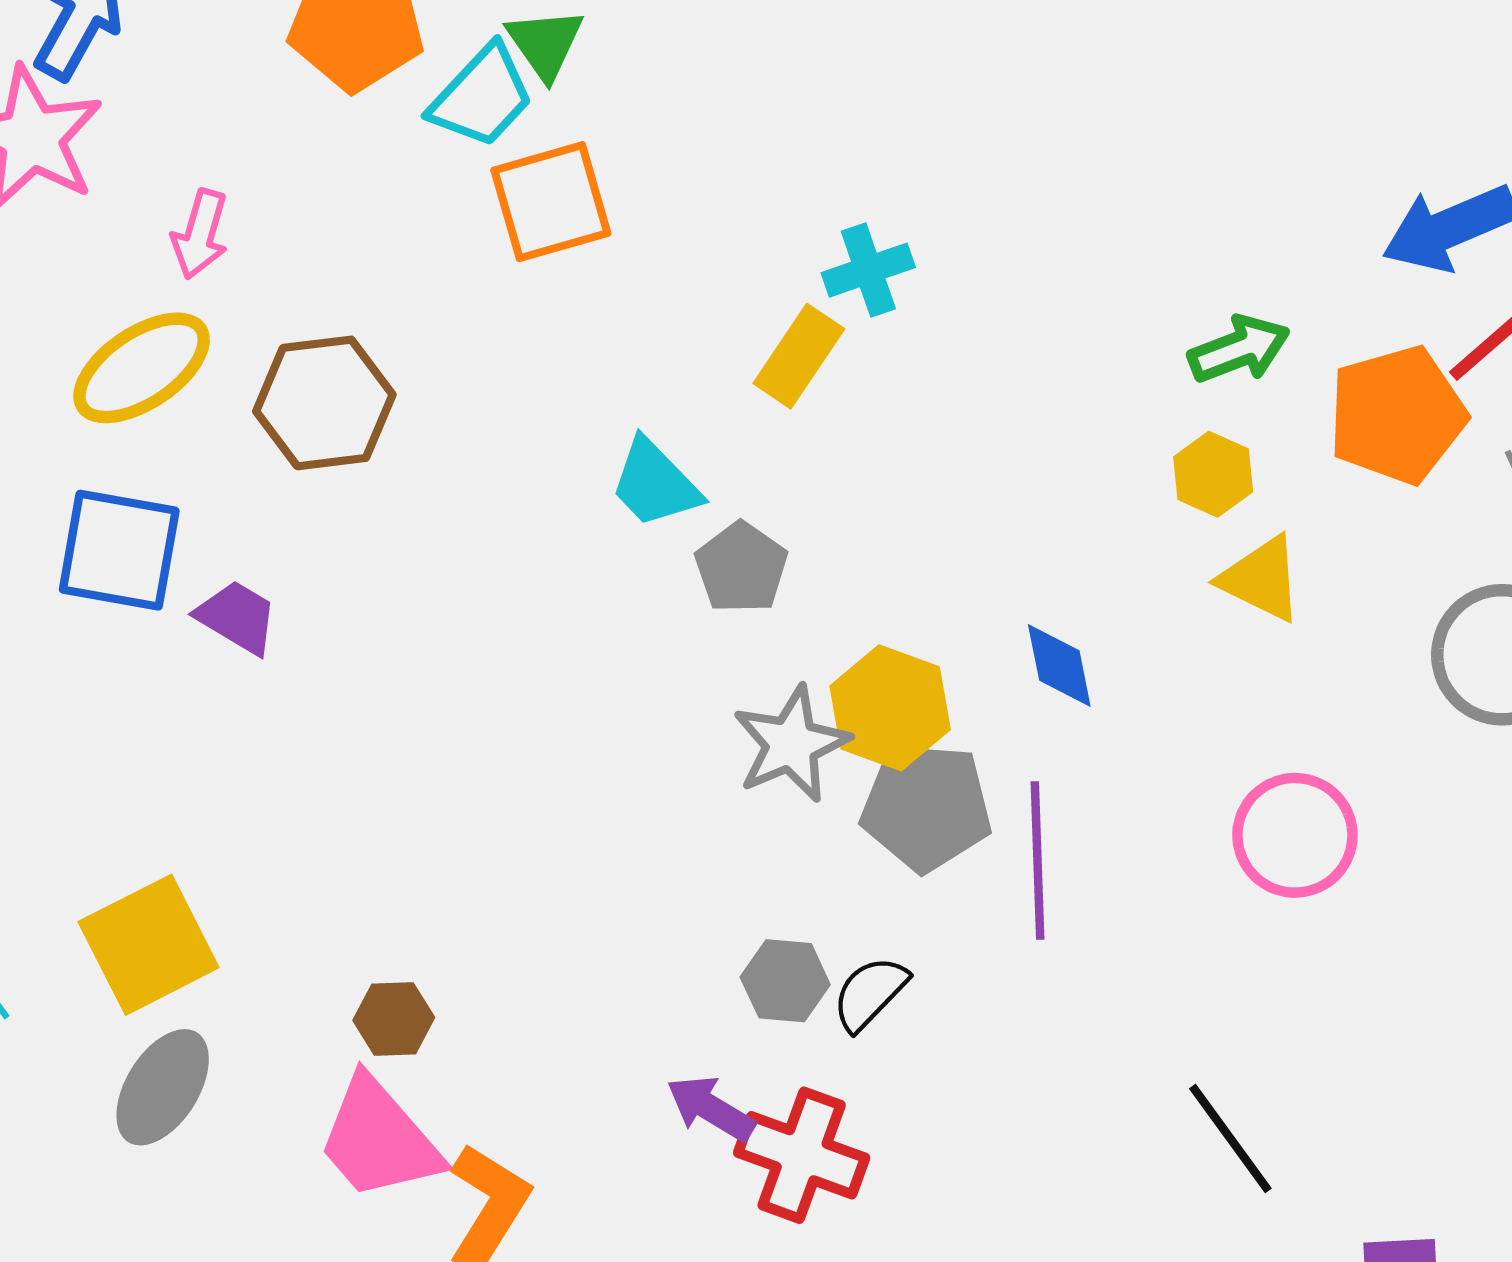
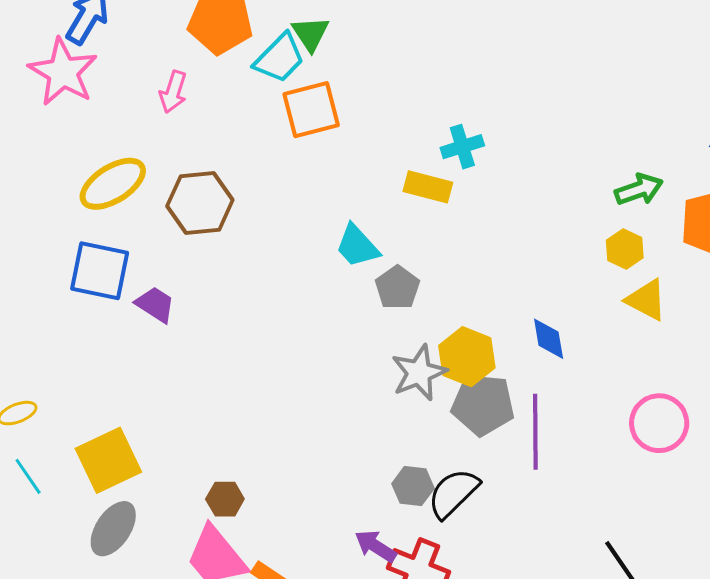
pink arrow: (200, 234) -> (173, 92), moved
yellow rectangle: (799, 356) -> (428, 187), turned 69
black semicircle: (870, 993) -> (453, 493), size x1.4

